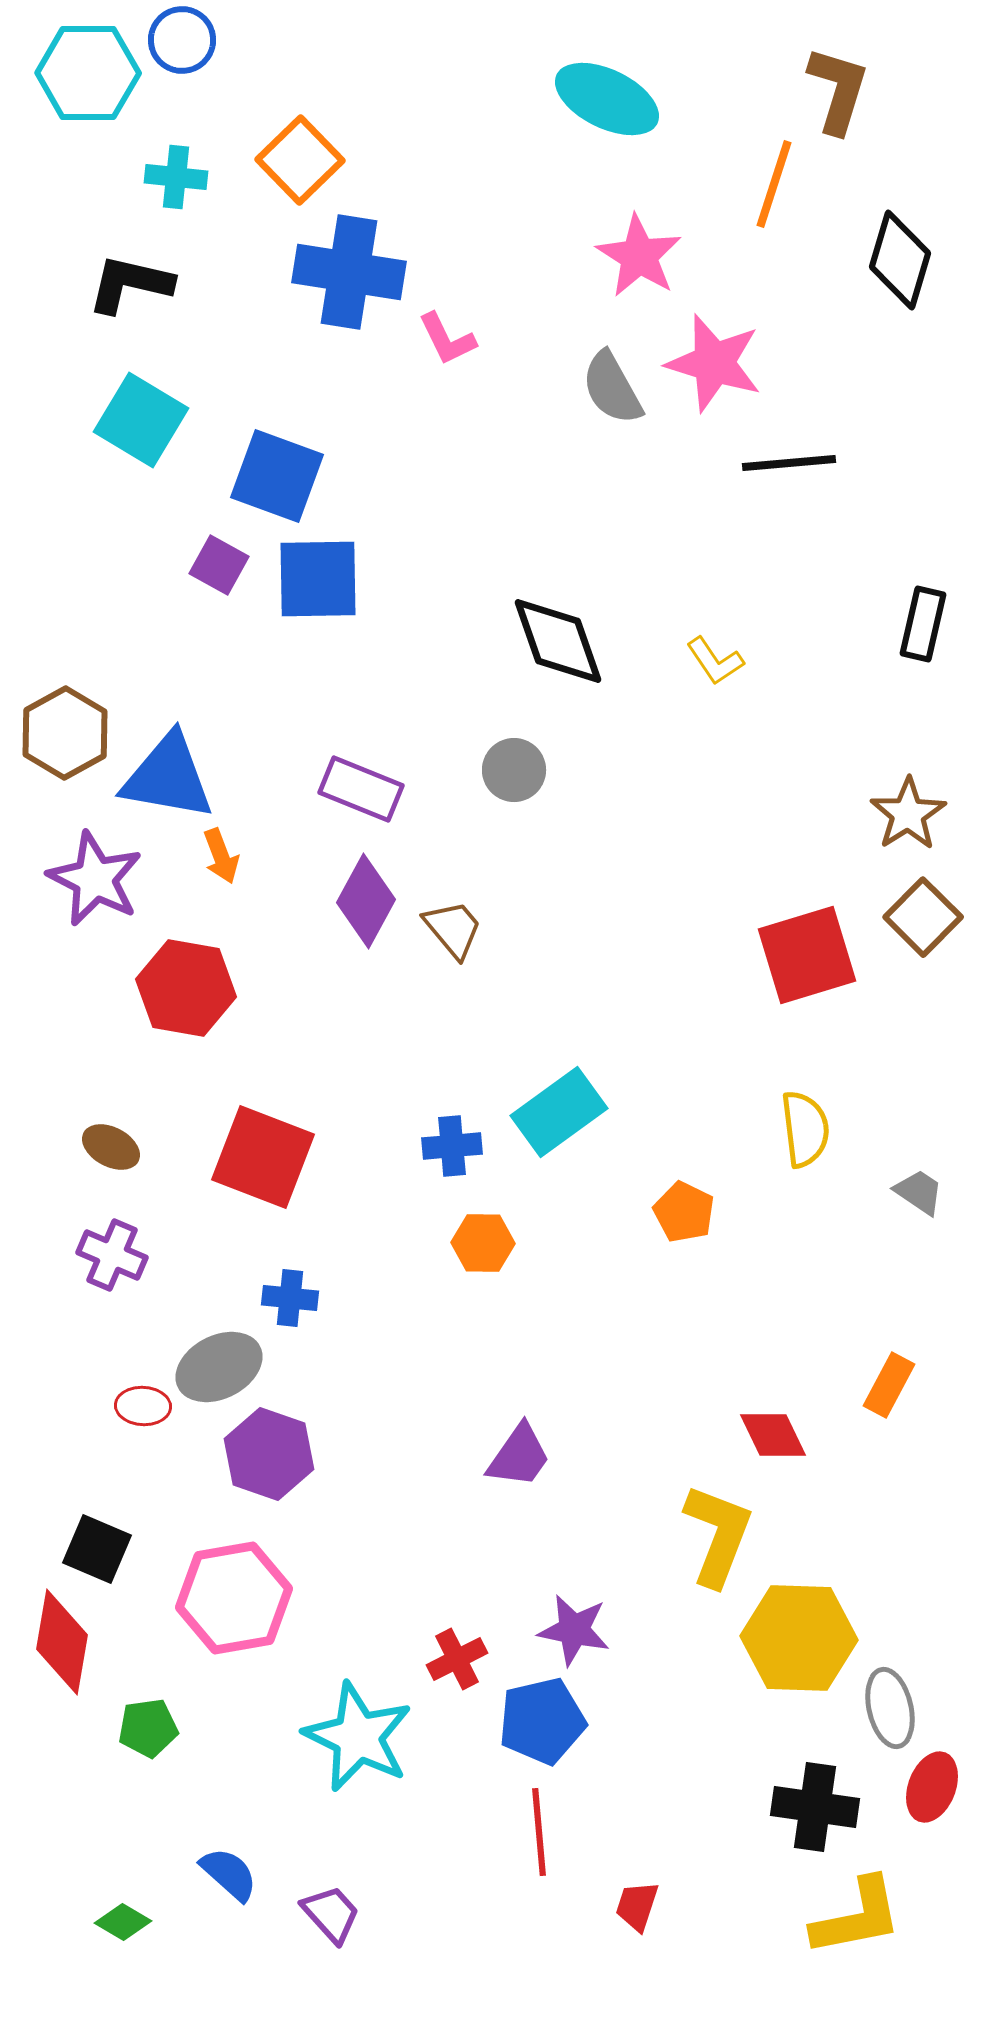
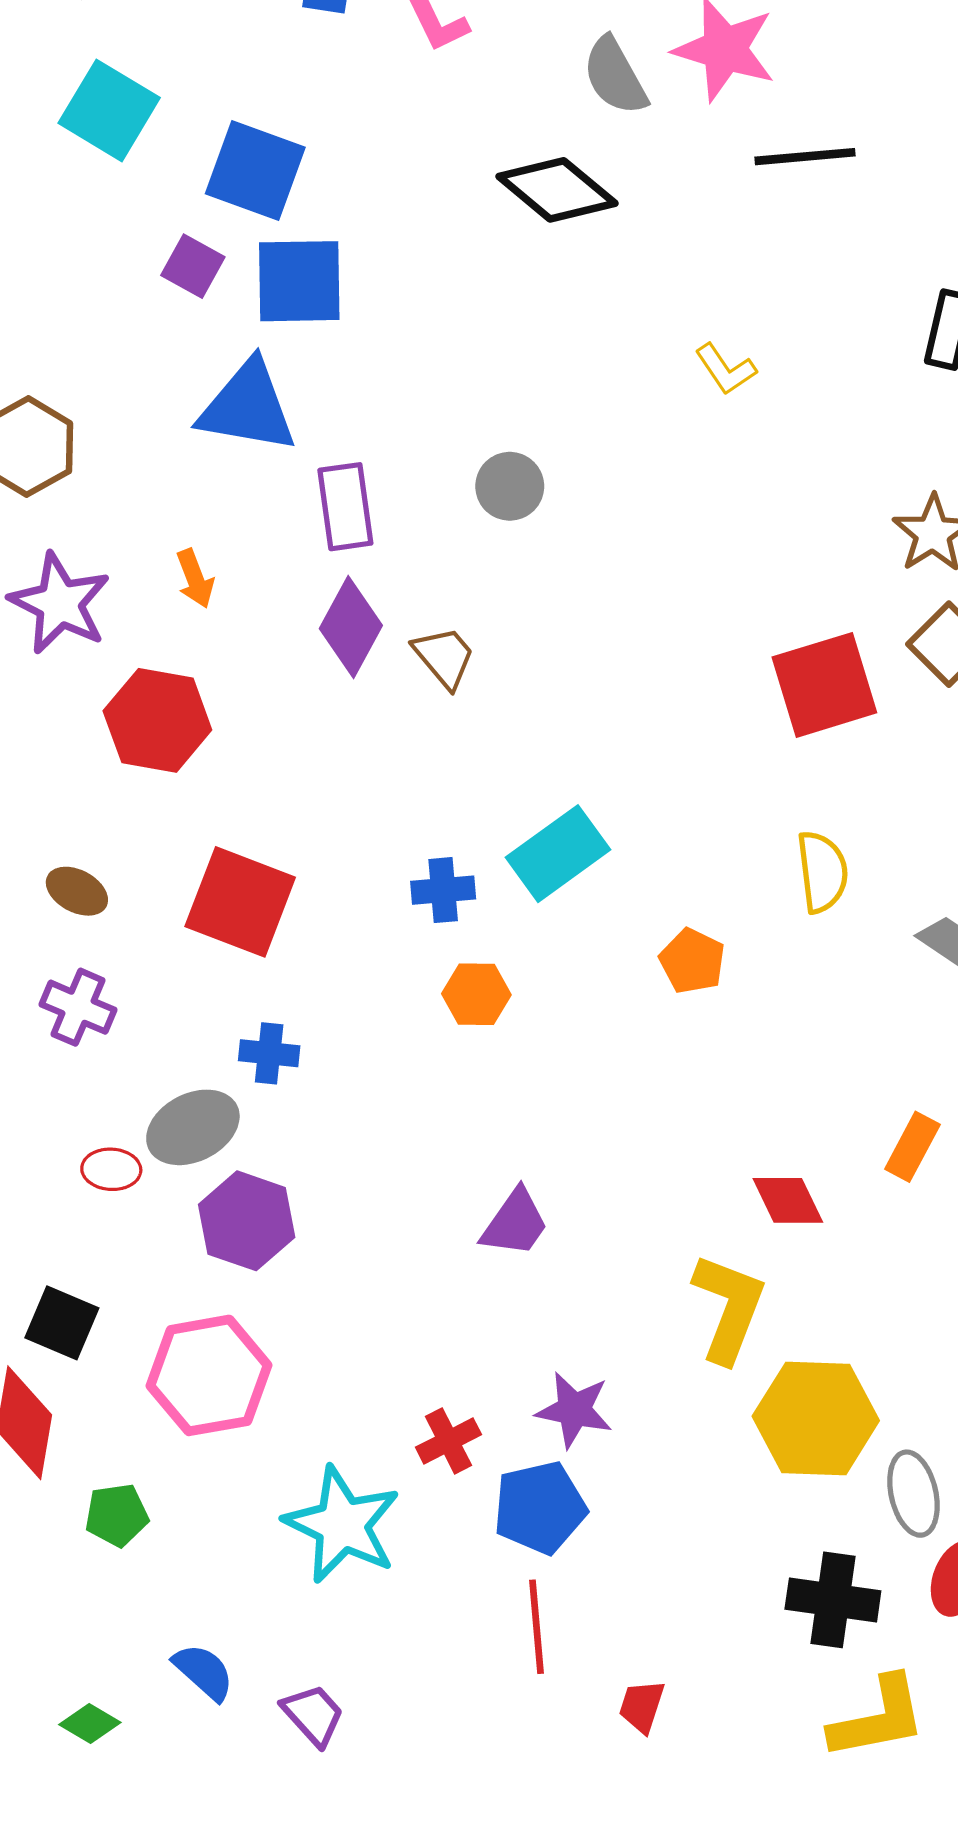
black diamond: (558, 641) -> (557, 190), moved, turned -31
blue triangle: (168, 777) -> (248, 407), moved
purple rectangle: (361, 789) -> (345, 507), turned 60

